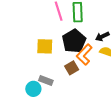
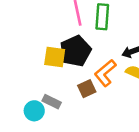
black pentagon: (74, 41) -> (76, 51), moved

